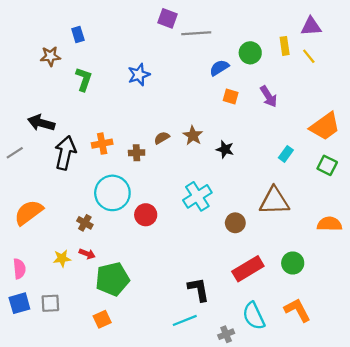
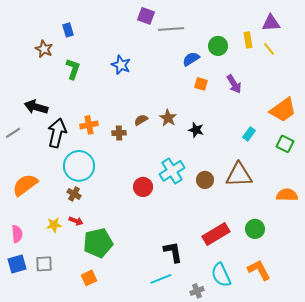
brown star: (50, 56) -> (44, 49), turned 30
blue star: (139, 75) -> (121, 65), turned -30
cyan circle: (112, 193) -> (79, 166), moved
red circle: (146, 215) -> (143, 187), moved
brown circle: (235, 223) -> (205, 180), moved

